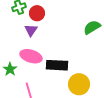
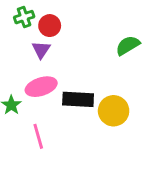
pink ellipse: (31, 56) -> (41, 87), turned -35
yellow circle: (79, 84) -> (114, 111), moved

